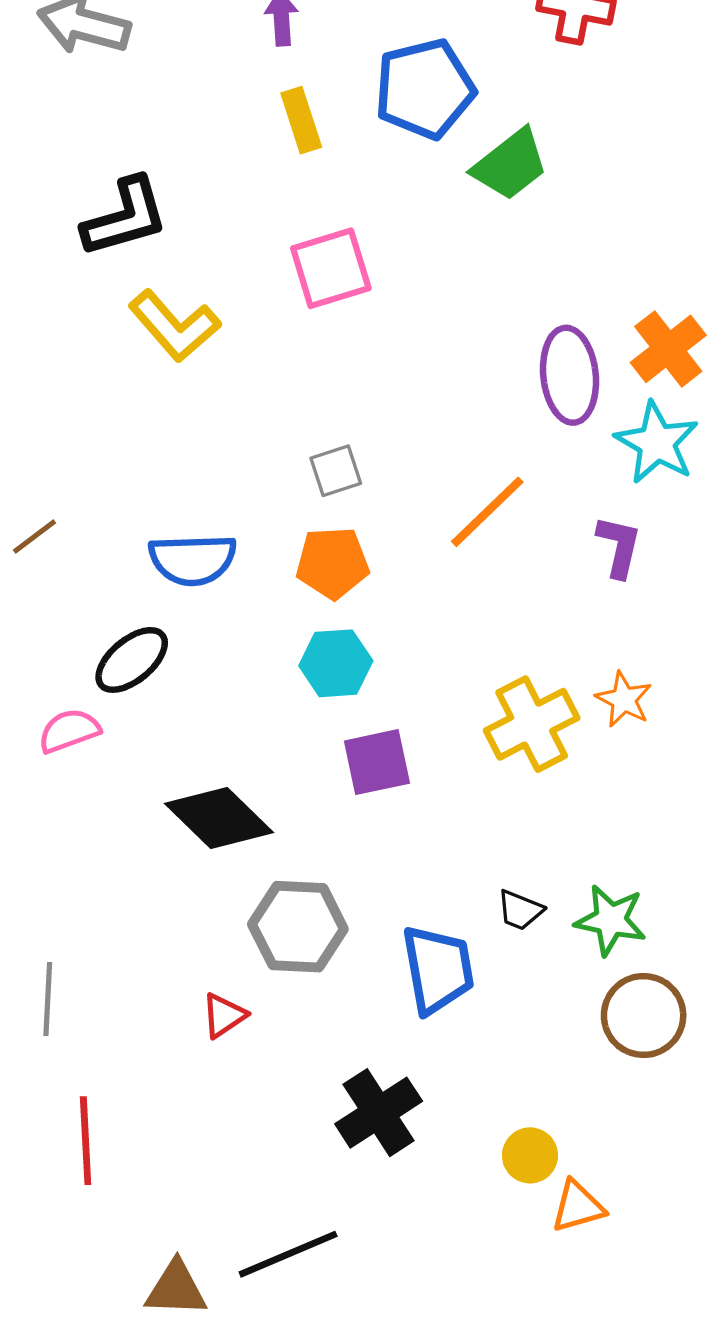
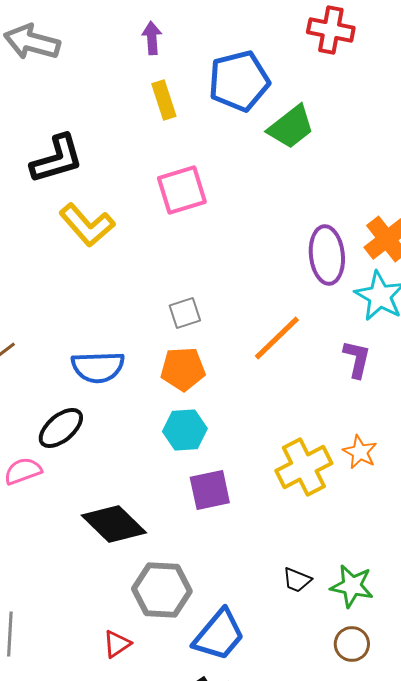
blue trapezoid: (438, 969) -> (219, 635), moved, turned 50
brown circle: (644, 1015) -> (352, 644), moved, size x0.7

